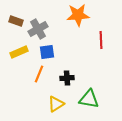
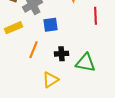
blue square: (47, 52) -> (50, 25), moved
green triangle: (89, 99) -> (86, 63), moved

